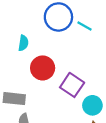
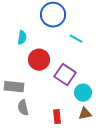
cyan line: (84, 26) -> (76, 39), moved

